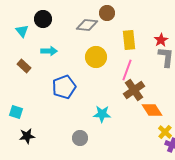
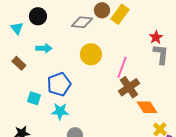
yellow rectangle: (129, 40) -> (120, 14), moved, turned 42
cyan square: (16, 112) -> (34, 98), moved
cyan star: (102, 114) -> (60, 111), moved

